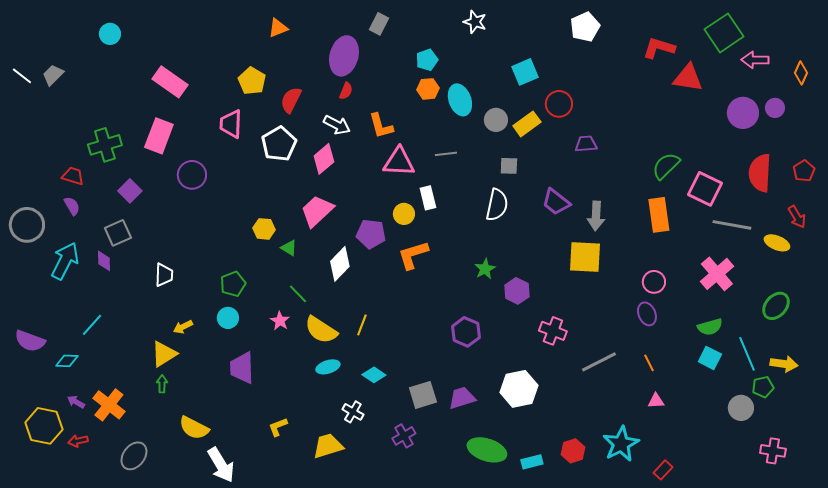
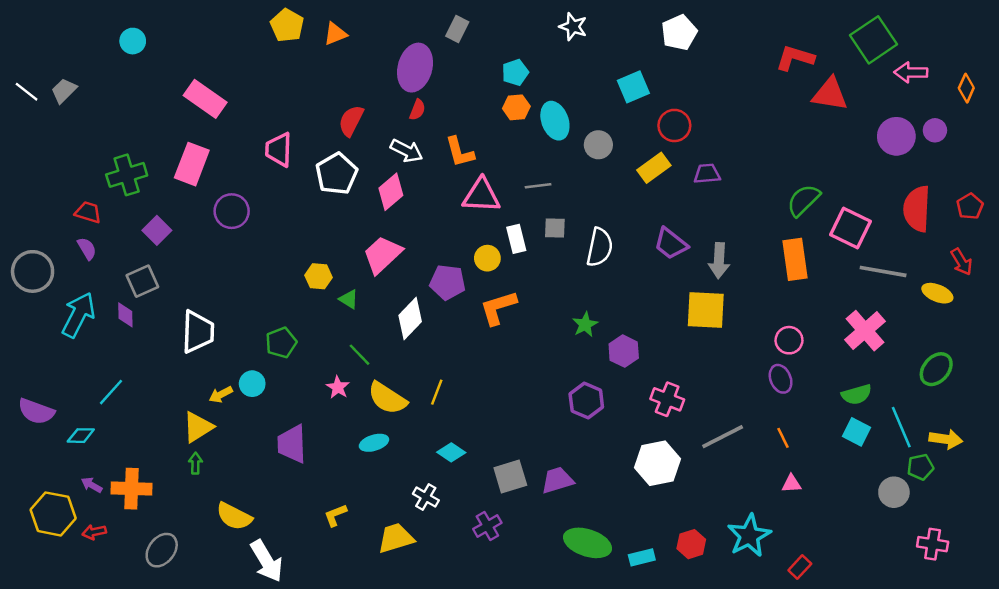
white pentagon: (585, 27) -> (679, 33), moved
yellow pentagon: (252, 81) -> (287, 25), moved
yellow rectangle: (527, 124) -> (654, 168), moved
gray square: (509, 166) -> (555, 228), moved
white trapezoid: (164, 275) -> (198, 332), size x1.5
cyan circle: (228, 318) -> (252, 384), moved
purple hexagon: (466, 332) -> (586, 401), moved
cyan ellipse: (328, 367) -> (374, 443), moved
white hexagon: (519, 389) -> (657, 463), moved
orange cross: (109, 405) -> (131, 489), turned -36

